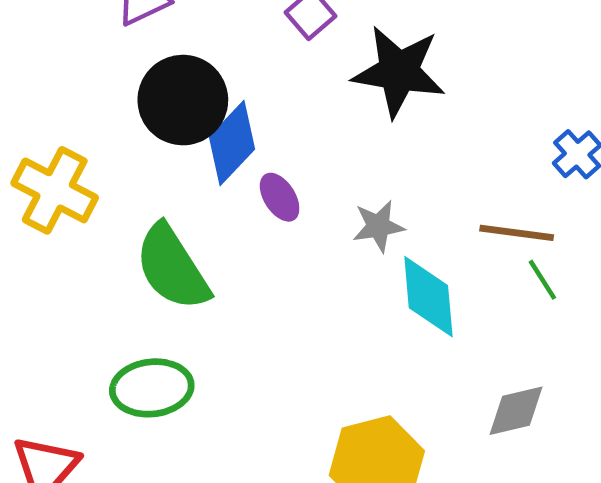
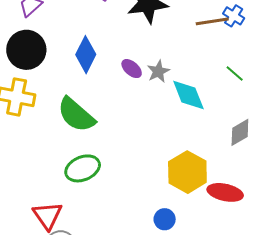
black circle: (183, 100) -> (26, 50), moved
purple ellipse: (280, 197) -> (132, 69), moved
brown line: (517, 233) -> (212, 21), moved

